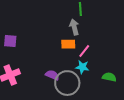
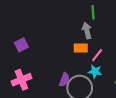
purple square: (10, 41) -> (21, 45), turned -32
purple semicircle: (52, 75) -> (64, 80), turned 88

